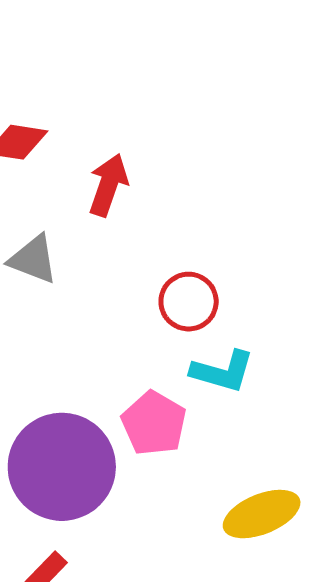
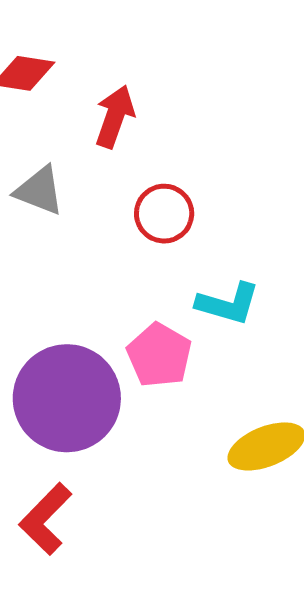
red circle: (189, 302) -> (164, 214), moved

